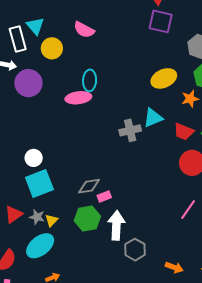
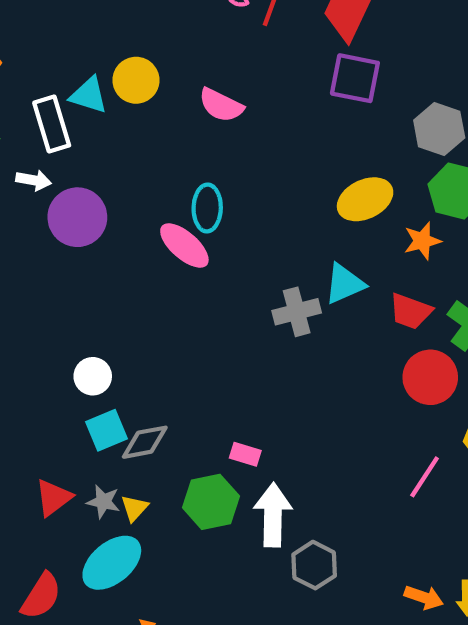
cyan triangle: (35, 26) -> (89, 95), turned -30
pink semicircle: (84, 30) -> (221, 105), moved
yellow circle: (52, 48) -> (136, 80), moved
pink ellipse: (78, 98) -> (184, 246), turned 50
cyan square: (39, 183) -> (107, 430), size x0.7
gray diamond: (89, 186) -> (145, 442), moved
pink rectangle: (104, 197) -> (245, 454), turned 40
orange arrow: (174, 267) -> (424, 597), moved

